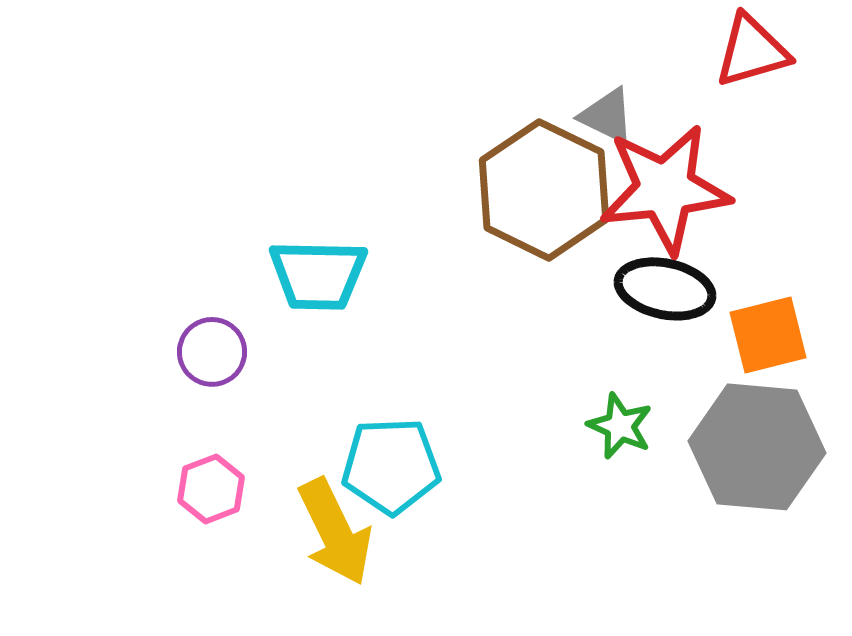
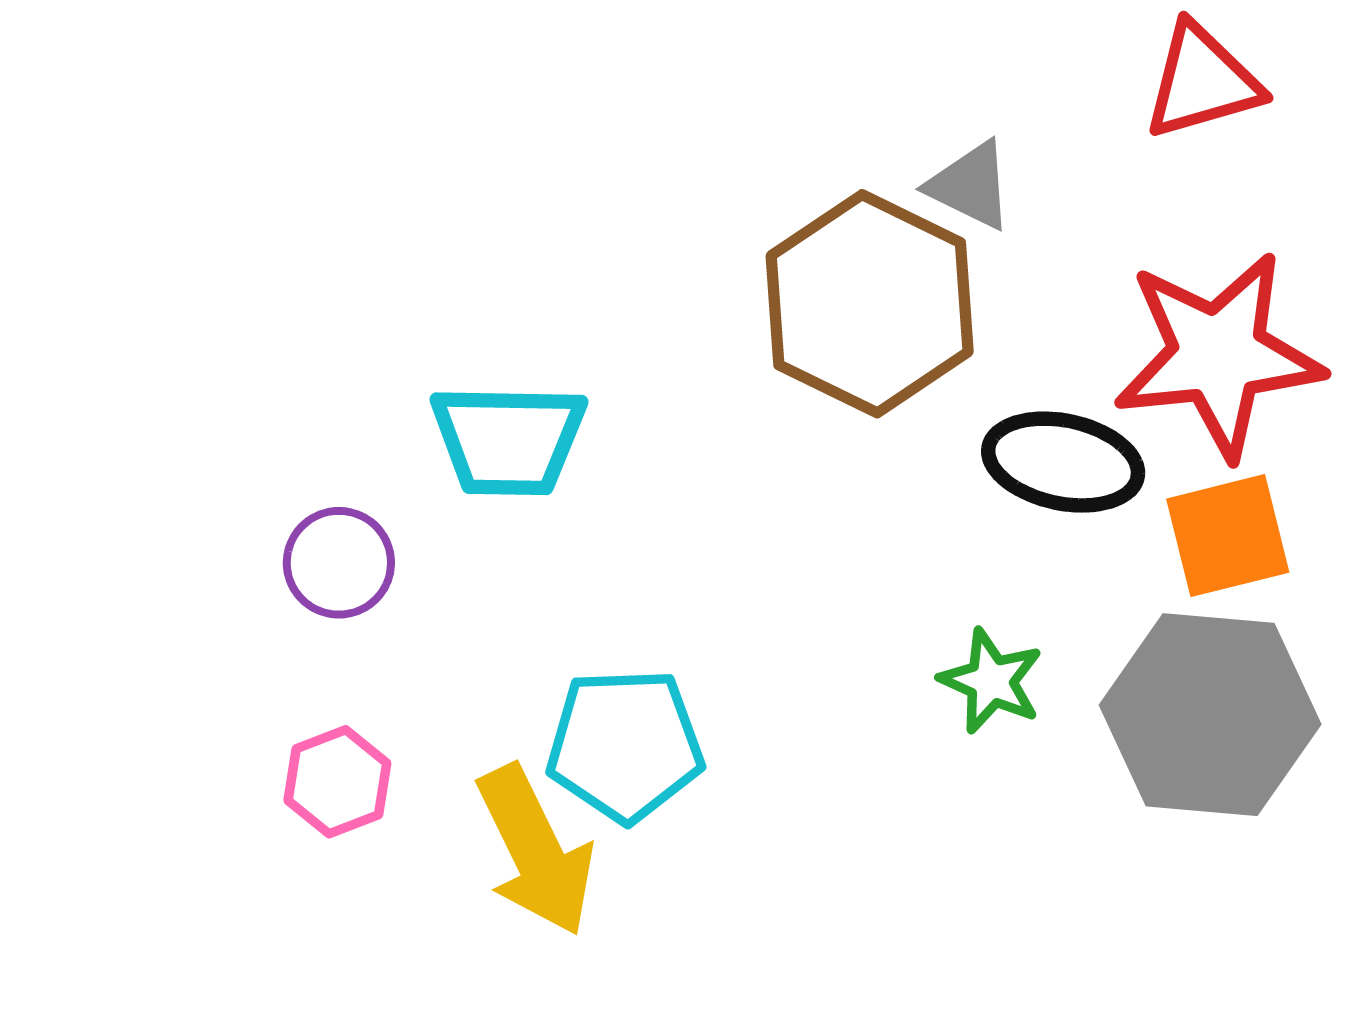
red star: (665, 189) -> (1218, 355), moved

